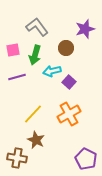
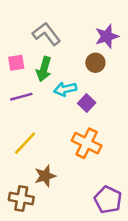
brown circle: (66, 48) -> (95, 63), moved
yellow line: (33, 114) -> (25, 143), moved
orange cross: (69, 114) -> (87, 143), turned -35
brown star: (36, 140) -> (45, 176), turned 30

